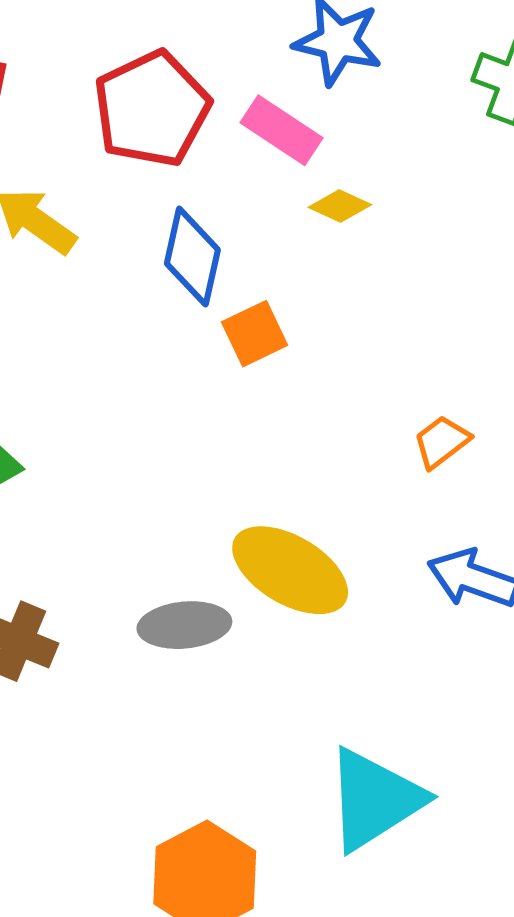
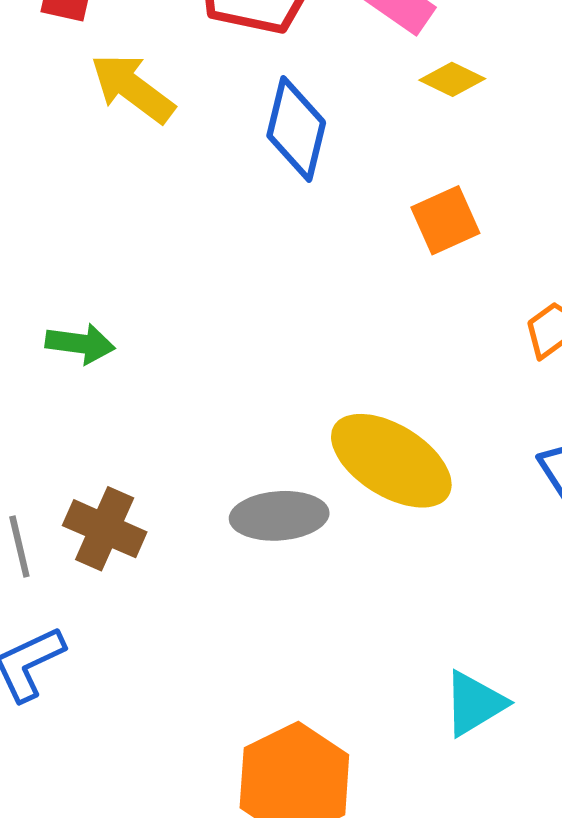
orange square: (255, 334) -> (445, 220), moved
cyan triangle: (374, 800) -> (474, 704), size x0.6

